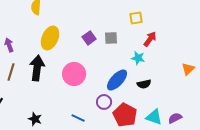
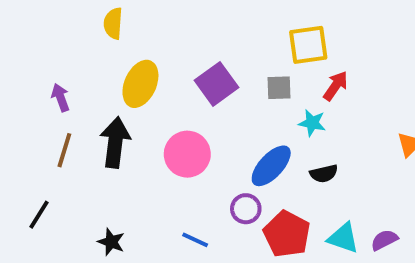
yellow square: (136, 18) -> (308, 45), size x1.5
purple square: (89, 38) -> (217, 84), size x1.5
gray square: (111, 38) -> (279, 88), moved

